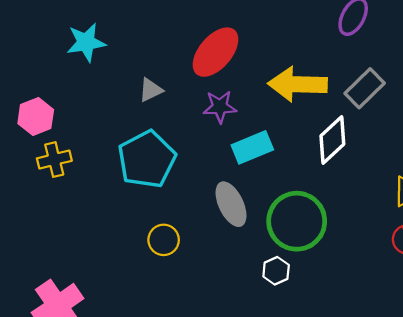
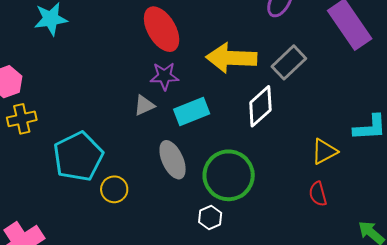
red ellipse: (216, 52) -> (162, 29), turned -72
gray triangle: (151, 90) -> (144, 105), moved
cyan pentagon: (147, 159) -> (78, 156), moved

